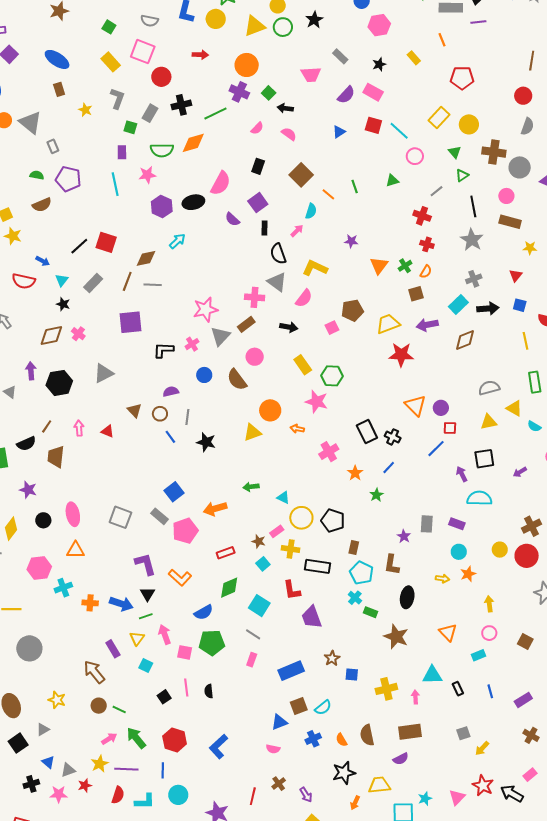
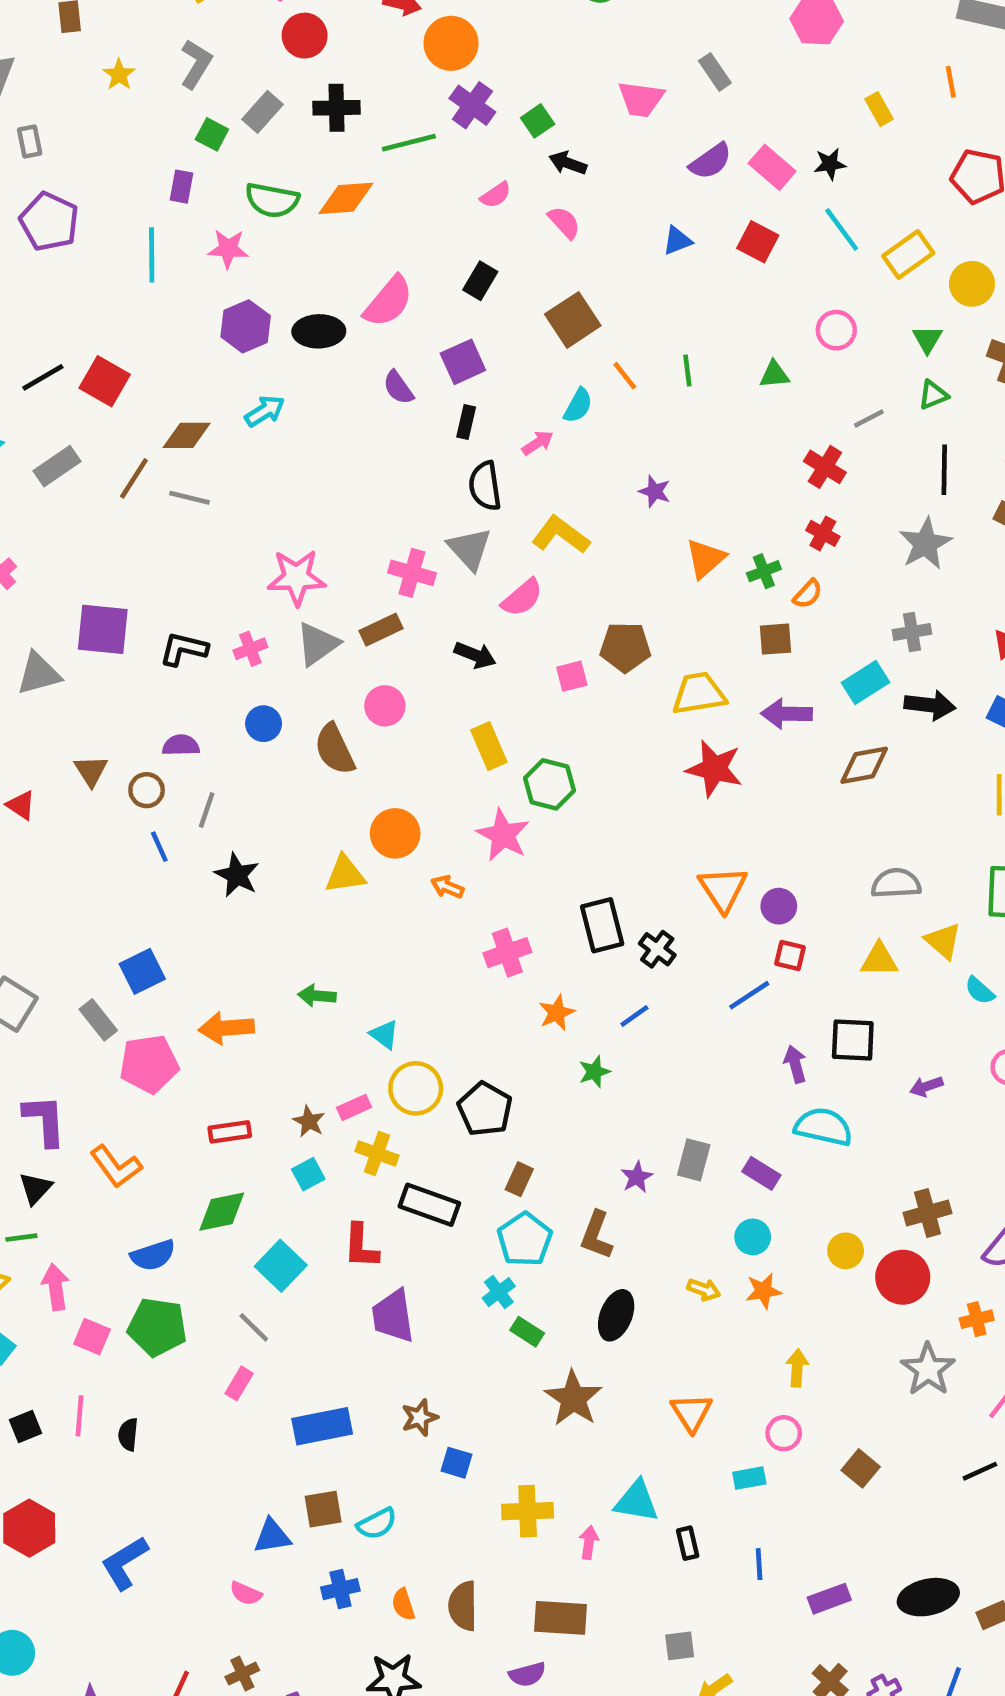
black star: (379, 64) -> (830, 164), moved
orange circle: (247, 65) -> (451, 43), moved
cyan line: (399, 131) -> (842, 229), moved
purple square: (130, 322) -> (103, 629), moved

